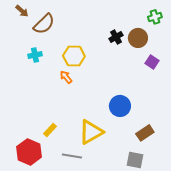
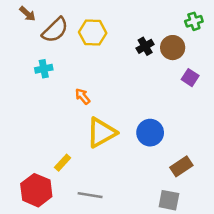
yellow hexagon: (74, 56) -> (93, 33), moved
yellow triangle: (91, 132) -> (101, 133), moved

